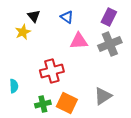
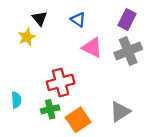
pink triangle: (79, 41) -> (92, 48), turned 30
orange square: (67, 103) -> (78, 120), turned 30
green cross: (43, 104) -> (50, 109), moved

